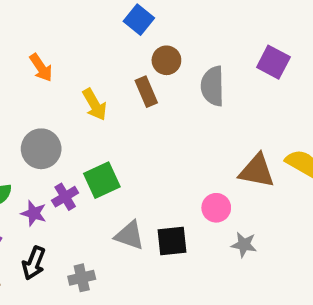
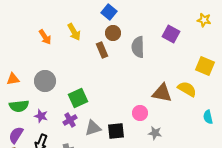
blue square: (139, 20) -> (109, 12), moved
yellow arrow: (95, 105) -> (74, 32), moved
purple cross: (65, 197) -> (70, 120), moved
gray triangle: (130, 235) -> (93, 128), turned -36

